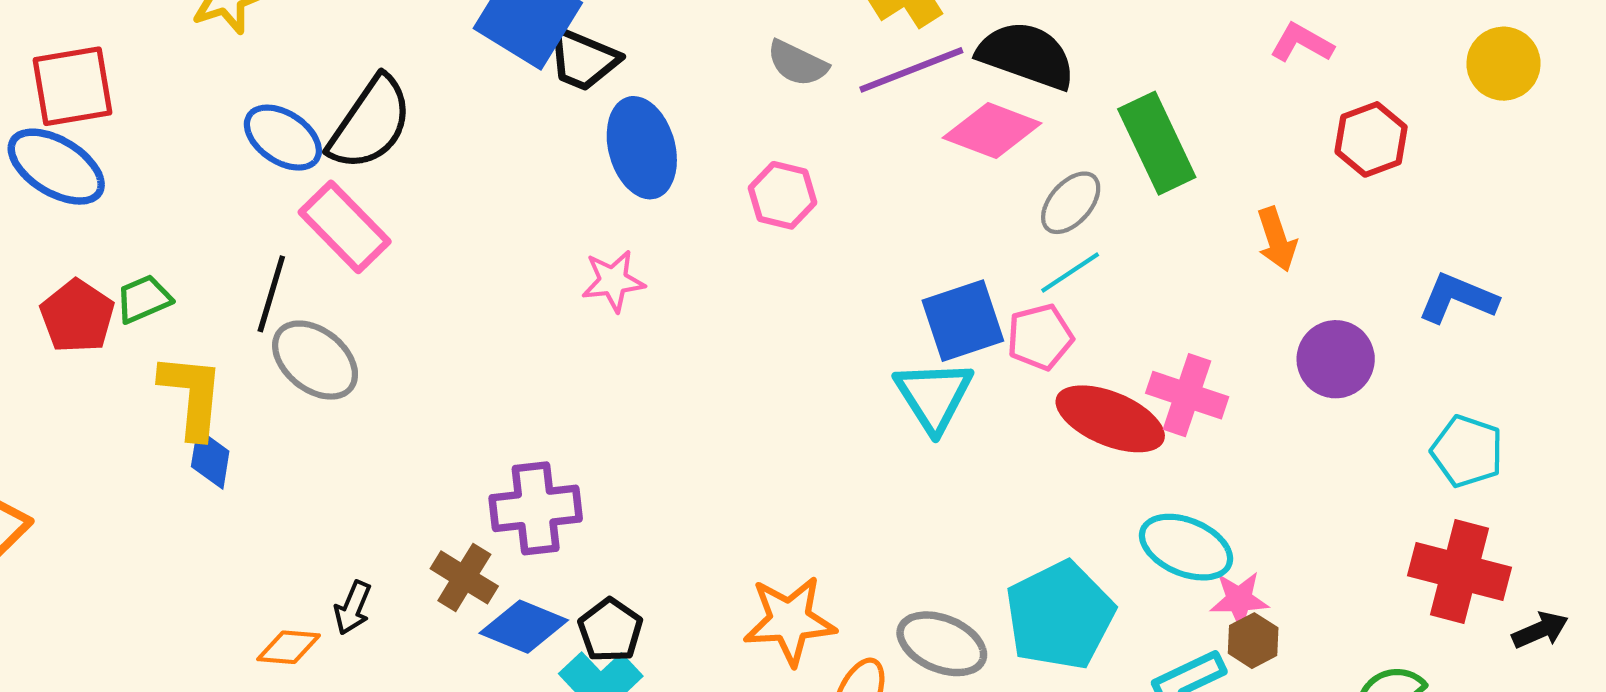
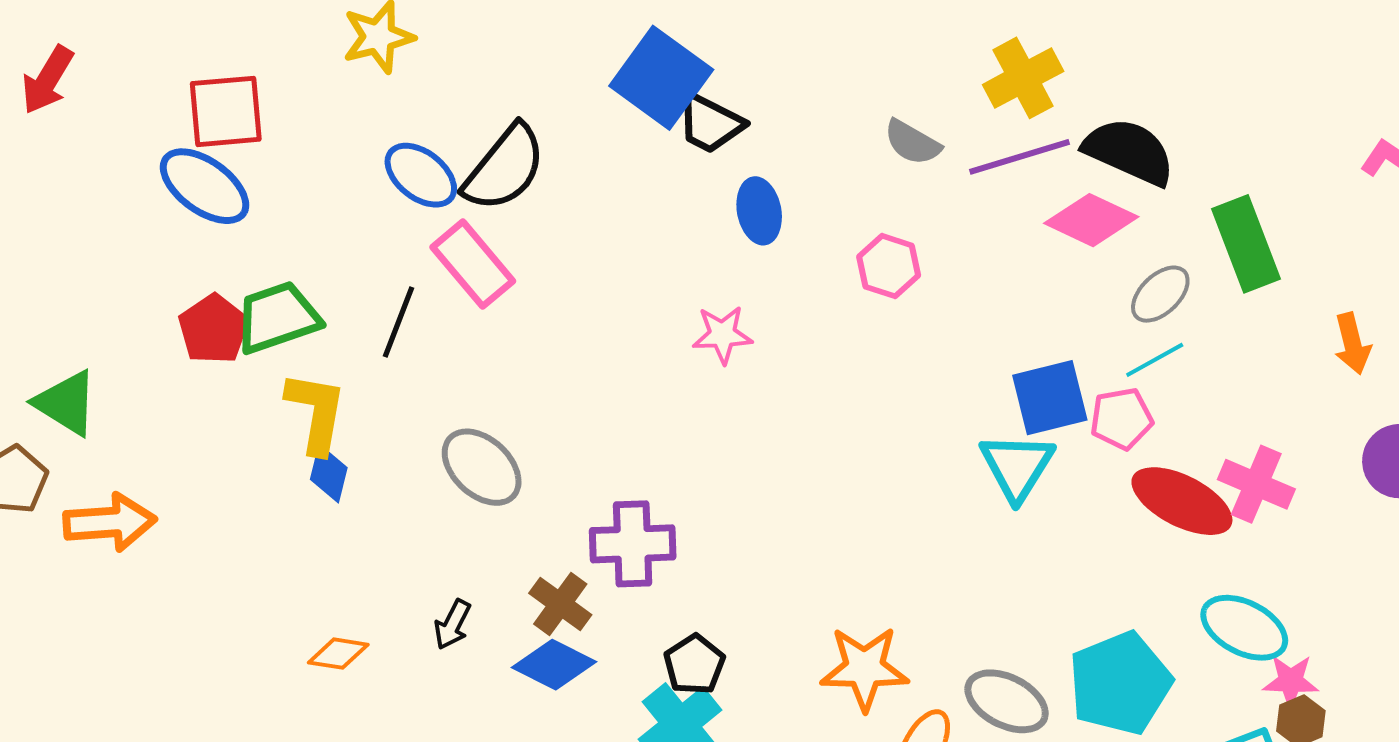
blue ellipse: (642, 148) -> (759, 211), size x0.7
green trapezoid: (144, 299) -> (278, 318), size x1.6
gray ellipse: (315, 360) -> (482, 467), moved
blue diamond: (524, 627) -> (554, 665), moved
orange diamond: (289, 647) -> (338, 654), moved

